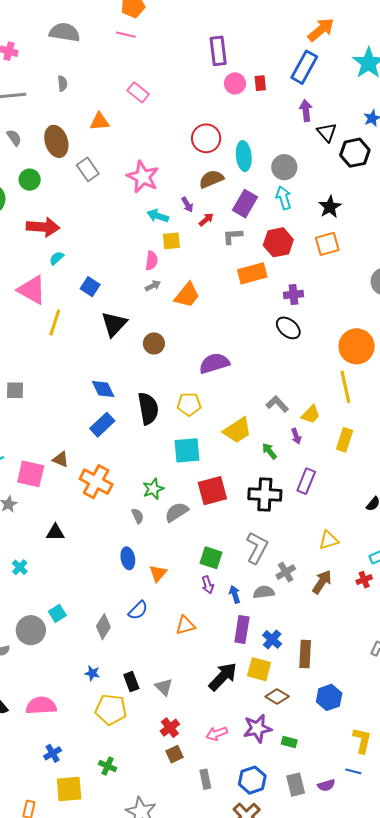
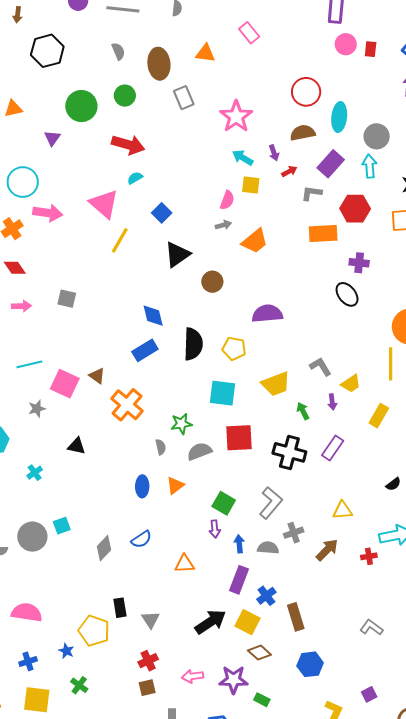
orange triangle: (158, 573) -> (175, 486), moved
brown rectangle: (305, 654) -> (296, 617), turned -32
blue star: (92, 673) -> (66, 651), moved

